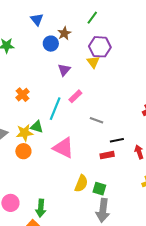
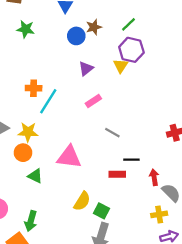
green line: (92, 18) -> (128, 24), moved
orange cross: (23, 95) -> (34, 88), turned 32
cyan line: (55, 109) -> (48, 101), moved
green triangle: (37, 127) -> (35, 176), moved
pink triangle: (63, 148) -> (69, 157), turned -30

